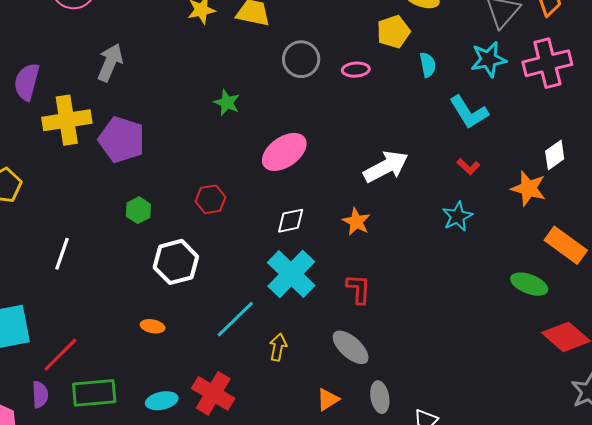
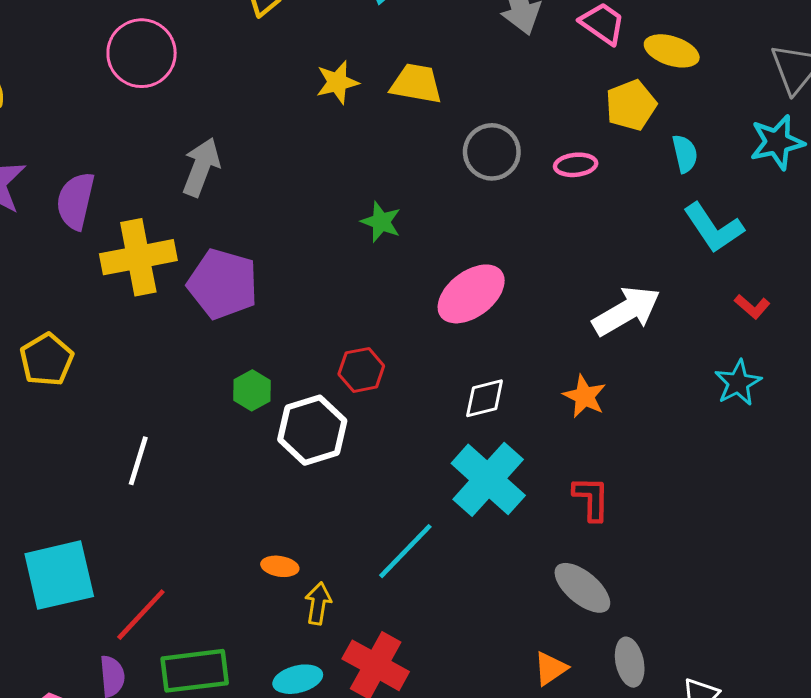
cyan L-shape: (469, 112) -> (714, 228), moved
white hexagon: (176, 262) -> (312, 430), moved
yellow arrow: (278, 347) -> (318, 603), moved

